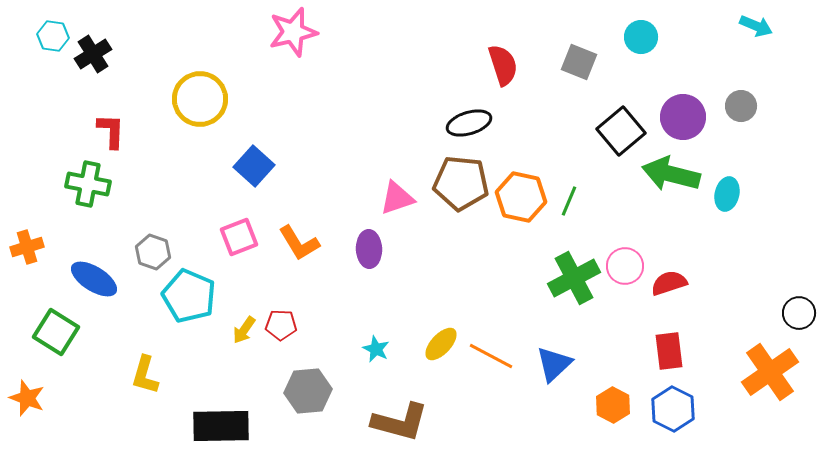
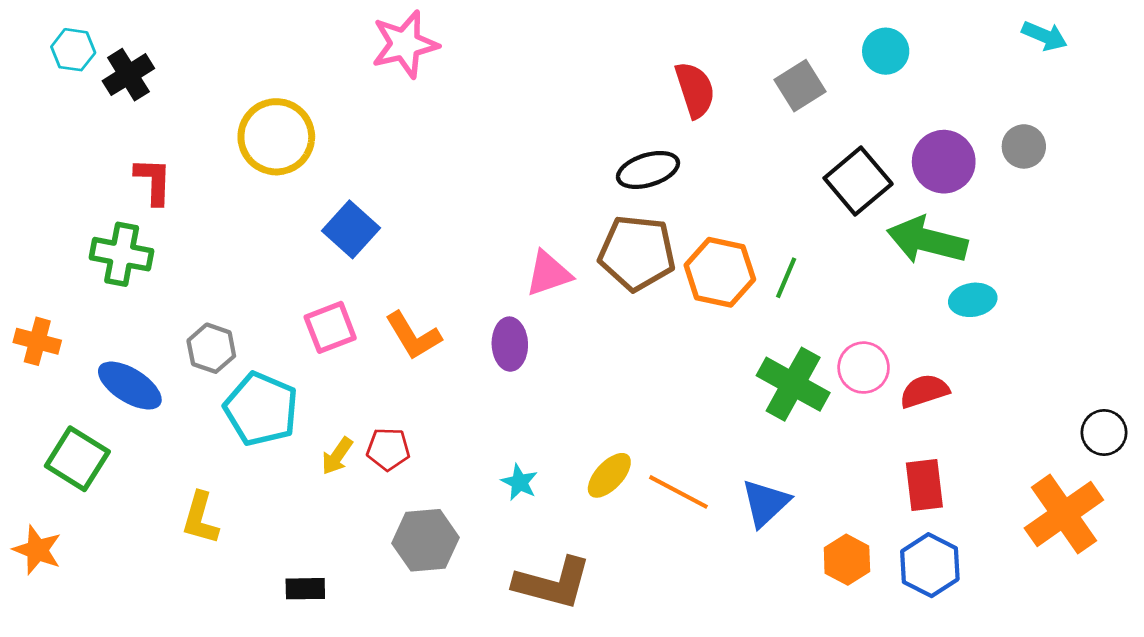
gray square: (579, 62) -> (800, 86), turned 36
cyan ellipse: (727, 194) -> (973, 300), moved, turned 68
orange cross: (27, 247) -> (37, 341), turned 32
green cross: (574, 278) -> (793, 384), turned -33
black rectangle: (221, 426) -> (305, 589), size x0.5

